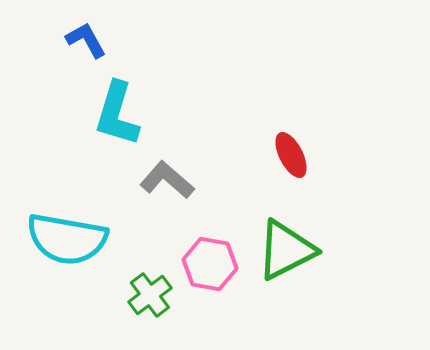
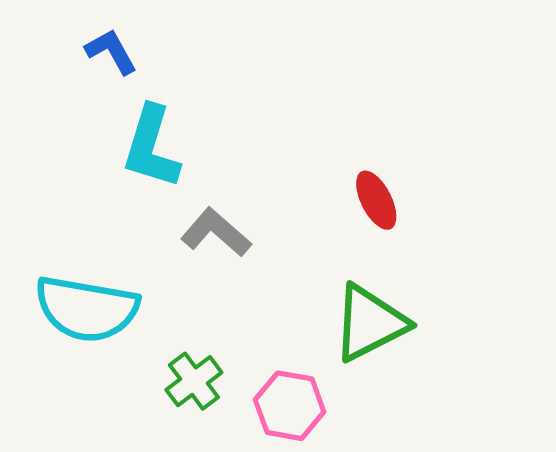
pink hexagon: (210, 264) -> (290, 406), moved

